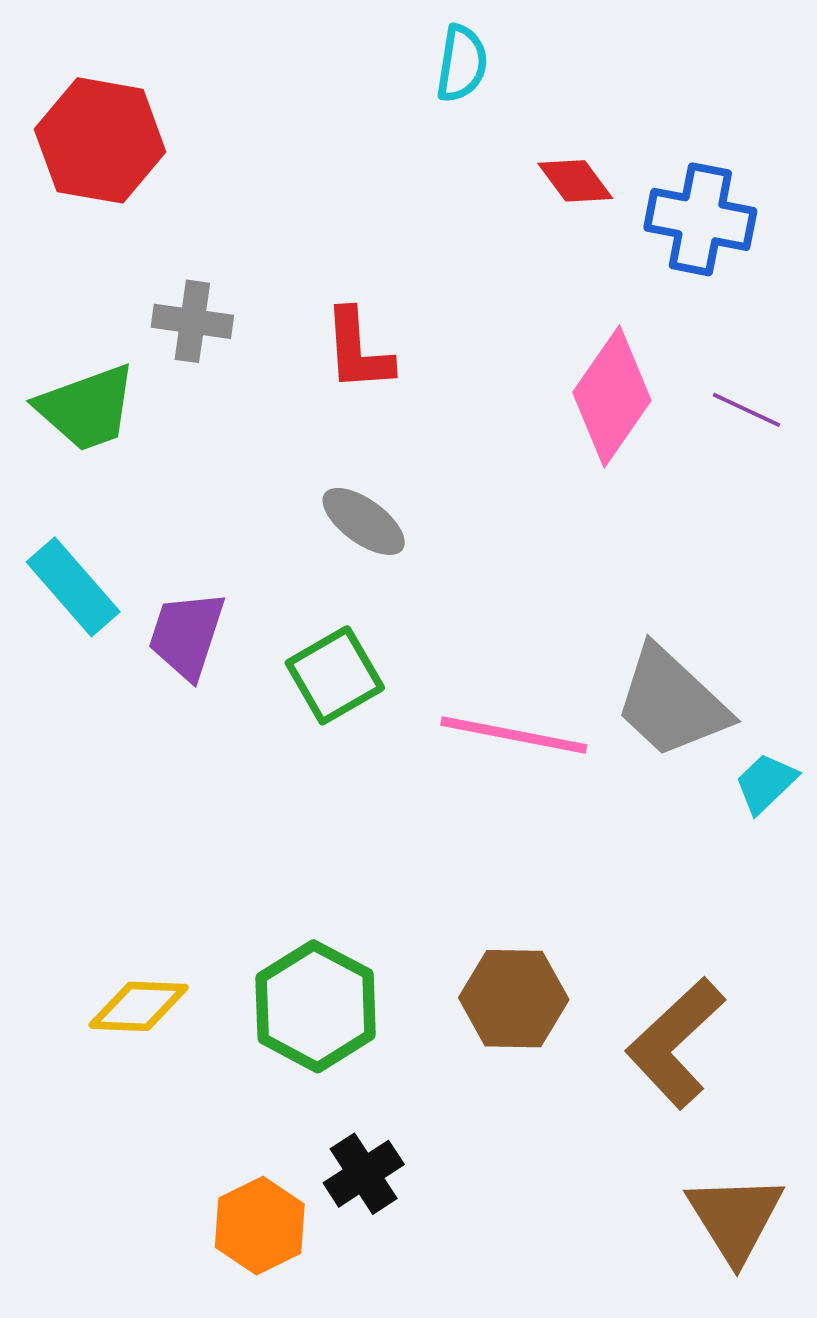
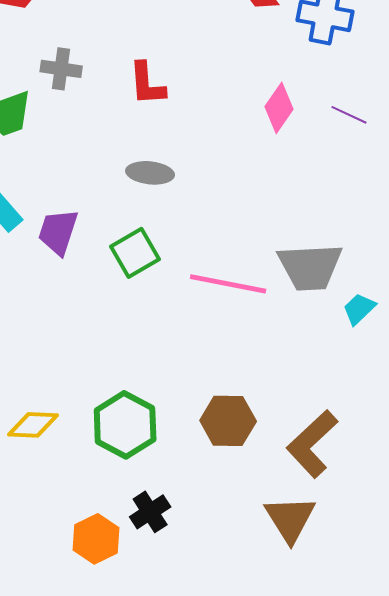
pink diamond: (612, 396) -> (279, 108), size x0.7
gray ellipse: (364, 521) -> (150, 173), turned -30
gray trapezoid: (672, 702) -> (310, 267), turned -46
brown triangle: (735, 1218) -> (290, 519), moved

